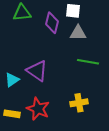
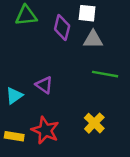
purple triangle: (37, 71) -> (44, 85), size x0.7
yellow cross: (79, 103) -> (94, 123), turned -36

